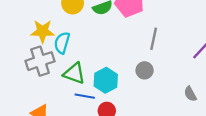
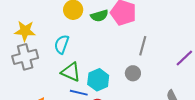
yellow star: (43, 31) -> (25, 31), moved
gray cross: (40, 61) -> (25, 57), moved

